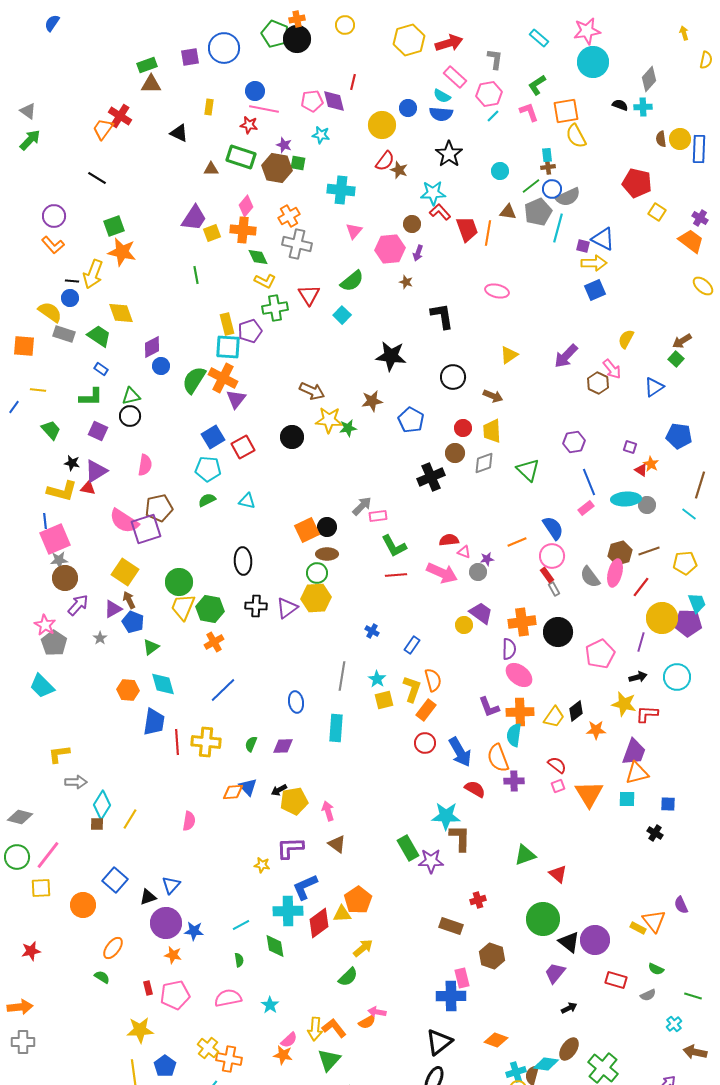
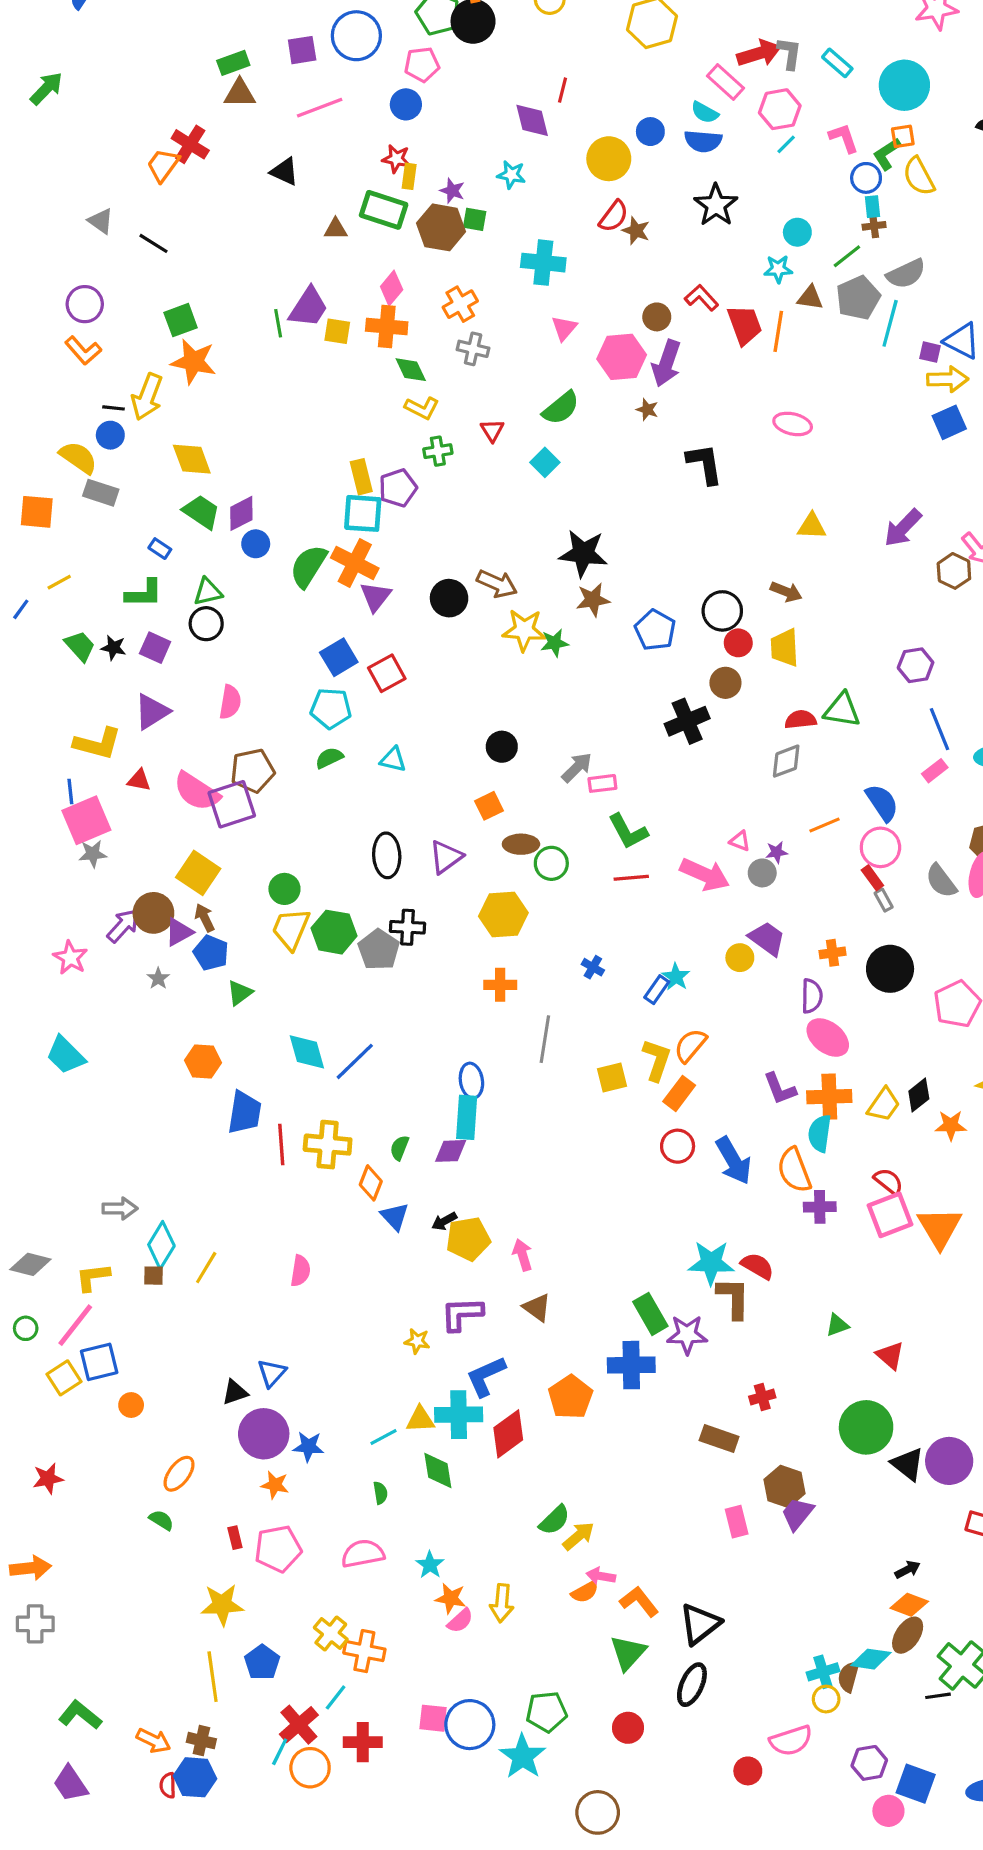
cyan rectangle: (539, 38) -> (837, 63), moved
red arrow: (449, 43) -> (759, 53), moved
cyan circle: (593, 62) -> (904, 85), moved
green L-shape: (537, 85) -> (887, 154), moved
pink pentagon: (312, 101) -> (422, 64), moved
yellow rectangle: (209, 107) -> (409, 176), moved
pink line: (264, 109) -> (320, 108), moved, turned -32
gray triangle: (28, 111) -> (101, 221), moved
orange square: (566, 111) -> (903, 136), size x0.6
green arrow: (30, 140) -> (46, 88), moved
blue circle: (552, 189) -> (866, 178), moved
cyan star: (433, 193) -> (778, 269), moved, size x0.7
yellow square: (212, 233) -> (337, 331), turned 30
gray cross: (297, 244) -> (473, 349), size x0.7
purple arrow: (418, 253) -> (666, 363), size x1.8
green line: (196, 275) -> (278, 323), moved
red triangle: (309, 295) -> (492, 430), size x0.7
green cross: (275, 308) -> (438, 451), size x0.7
green trapezoid: (99, 336) -> (201, 512), moved
yellow triangle: (509, 355) -> (812, 526), turned 36
black star: (391, 356) -> (583, 553), moved
black circle: (453, 377) -> (722, 611), moved
yellow line: (38, 390) -> (59, 582), turned -35
black circle: (292, 437) -> (449, 598), moved
black star: (72, 463) -> (114, 648), moved
gray diamond: (484, 463) -> (786, 761), moved
green triangle: (528, 470) -> (842, 710), turned -35
red triangle: (88, 488) -> (139, 780), moved
black circle: (327, 527) -> (502, 747), moved
orange square: (307, 530) -> (489, 806), size x0.7
red semicircle: (449, 540) -> (801, 720), moved
green circle: (317, 573) -> (551, 863), moved
brown circle: (65, 578) -> (153, 913), moved
green circle: (179, 582) -> (284, 889), size x0.7
purple triangle: (287, 608) -> (446, 857), moved
orange cross: (522, 622) -> (833, 953), size x0.6
orange cross: (214, 642) -> (500, 985), moved, turned 30
gray pentagon: (54, 643) -> (379, 950), moved
cyan star: (377, 679) -> (676, 977), moved
orange semicircle: (433, 680) -> (690, 1046), turned -125
cyan diamond: (163, 684) -> (307, 1052), moved
cyan rectangle: (336, 728) -> (467, 1117), moved
yellow L-shape: (59, 754) -> (93, 1277), moved
pink square: (558, 786) -> (890, 1215), size x2.0
red semicircle: (475, 789) -> (757, 1266), moved
orange diamond: (233, 792) -> (371, 1183), moved, turned -65
green triangle: (525, 855) -> (837, 1325), size x0.7
green circle: (17, 857) -> (26, 1328), size x0.6
blue square: (115, 880) -> (99, 1362), moved, turned 35
yellow square: (41, 888) -> (64, 1378), turned -30
orange circle: (83, 905) -> (131, 1405), size x0.6
yellow triangle: (342, 914) -> (420, 1419), moved
yellow arrow: (363, 948) -> (578, 1536), moved
purple trapezoid: (555, 973) -> (797, 1514), moved
blue cross: (451, 996) -> (631, 1365), moved
orange L-shape: (334, 1028) -> (639, 1602), moved
orange diamond: (496, 1040) -> (909, 1605), moved
orange star: (283, 1055) -> (451, 1598), moved
green triangle: (329, 1060) -> (628, 1653), moved

